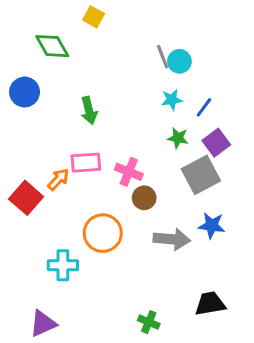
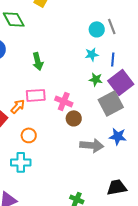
gray line: (163, 57) -> (112, 26), moved
blue line: (204, 107) -> (113, 59), turned -32
purple square: (216, 143) -> (121, 82), size x1.4
orange circle: (103, 233) -> (29, 135), moved, size x0.6

